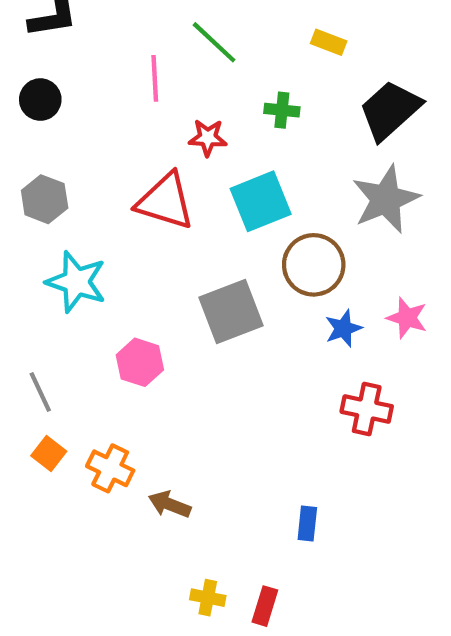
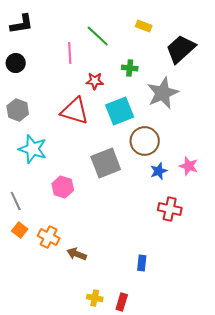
yellow rectangle: (329, 42) -> (144, 26), moved
black trapezoid: (390, 110) -> (181, 49), moved
gray star: (386, 199) -> (163, 93), moved

